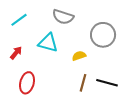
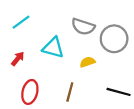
gray semicircle: (63, 17) -> (83, 27), moved
brown line: (83, 83) -> (70, 92), moved

